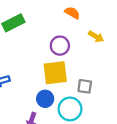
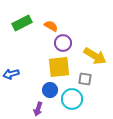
orange semicircle: (72, 13) -> (51, 26), moved
yellow arrow: (96, 37) -> (95, 56), moved, size x1.6

